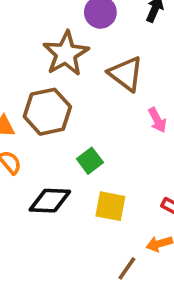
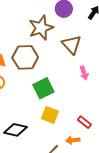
green square: (90, 161) -> (43, 88), size x1.5
black diamond: (50, 201) -> (15, 130), moved

